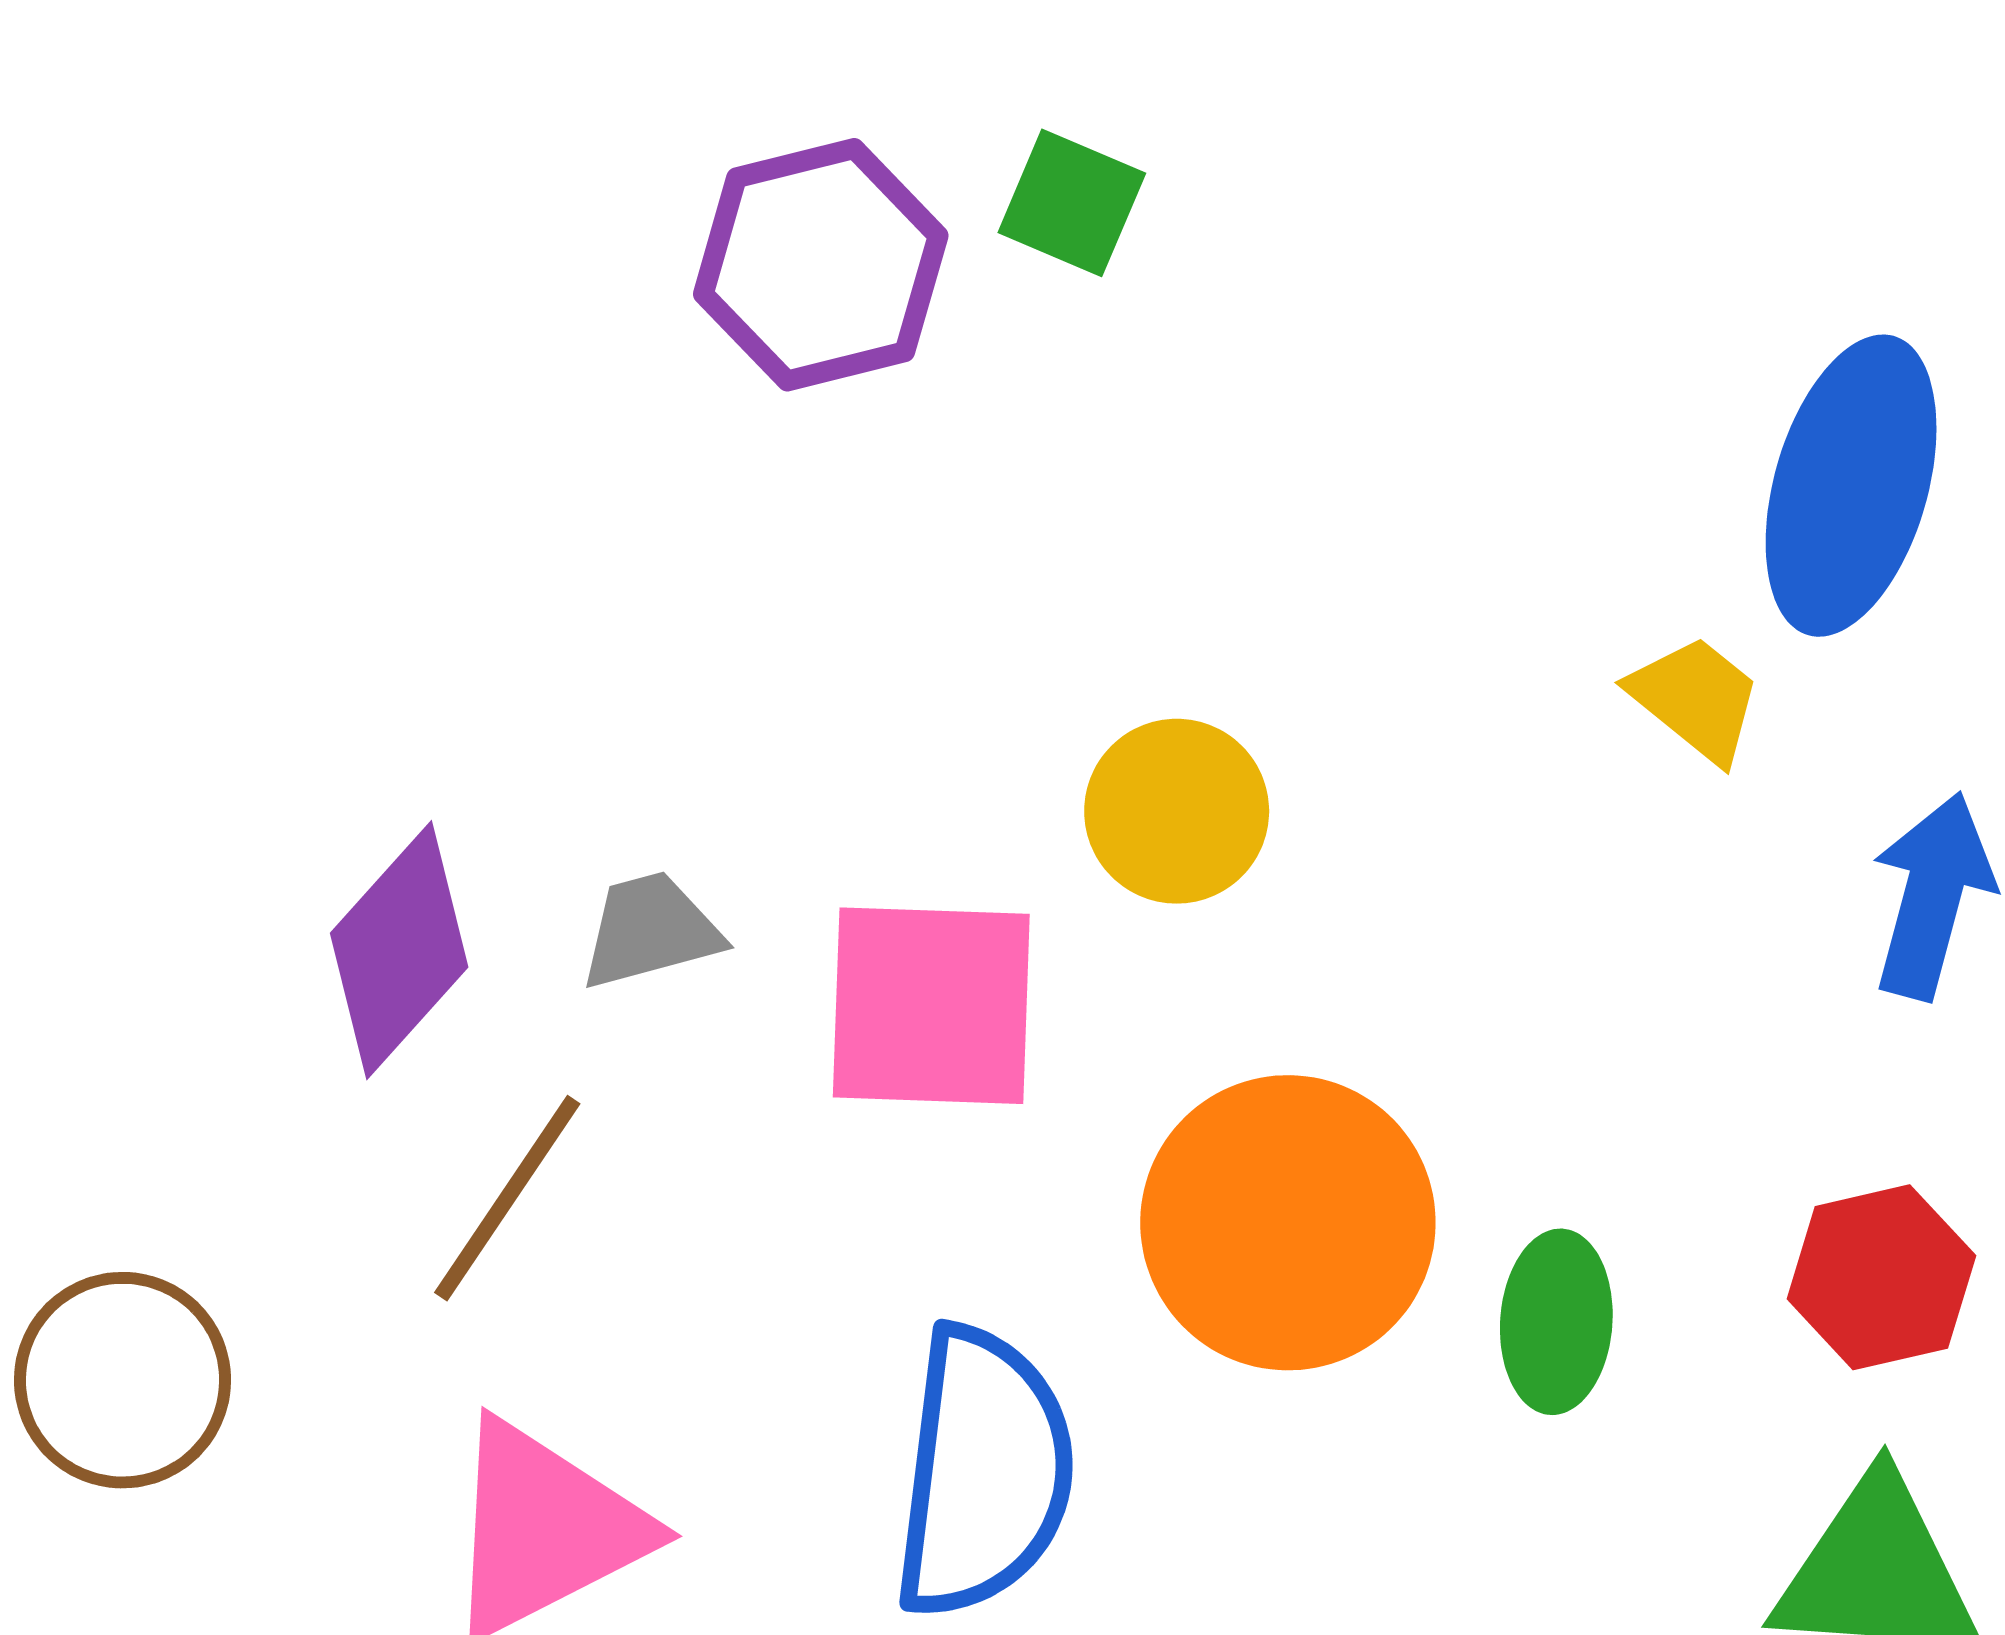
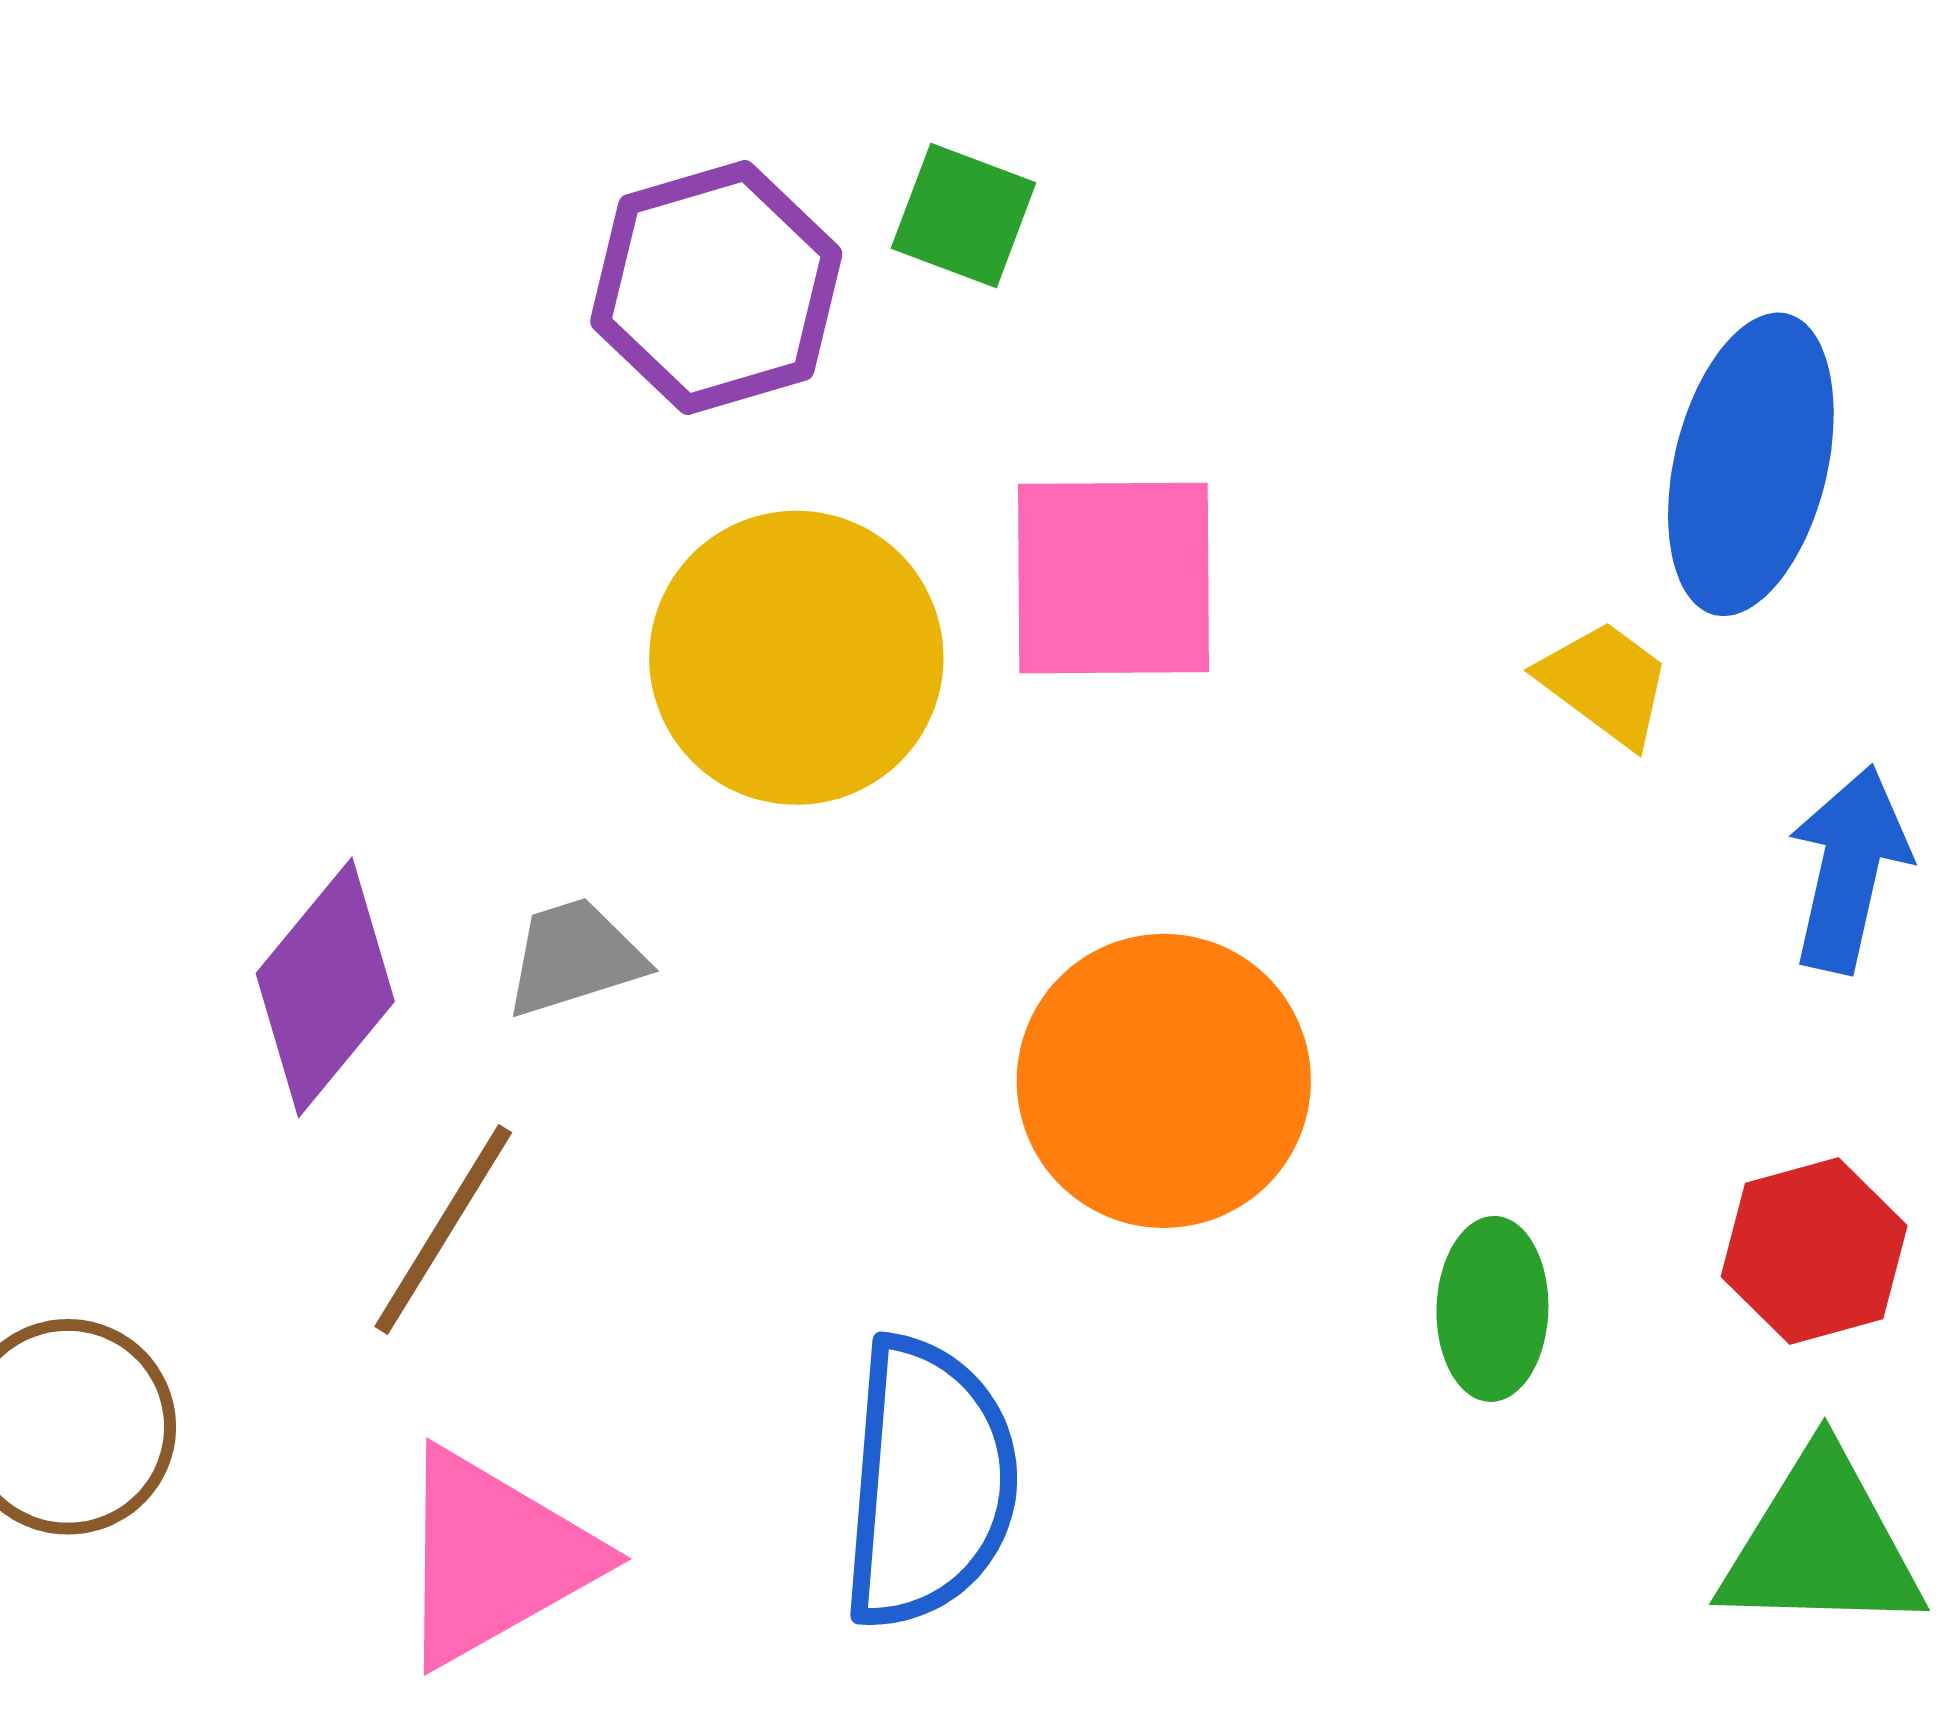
yellow circle: (1177, 811) -> (796, 658), moved, size x1.6
pink square: (931, 1006) -> (1113, 578), moved
orange circle: (1288, 1223) -> (1164, 1081), moved

